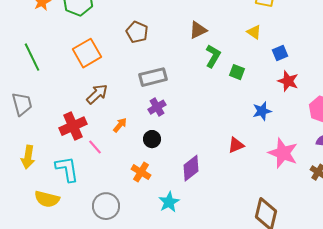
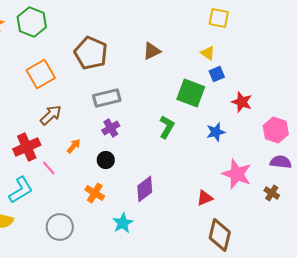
brown pentagon: (137, 32) -> (91, 53), size x1.5
blue square: (280, 53) -> (217, 74), moved
green L-shape: (213, 56) -> (167, 127), moved
green square: (237, 72) -> (191, 93), size x1.8
red triangle: (236, 145) -> (205, 198), moved
cyan L-shape: (67, 169) -> (21, 190), turned 68

